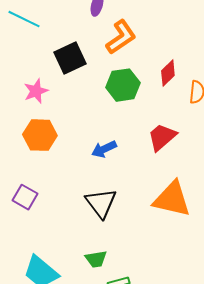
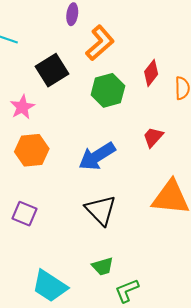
red trapezoid: (162, 137) -> (153, 137), size x0.7
blue arrow: (104, 149) -> (97, 156), size x1.5

